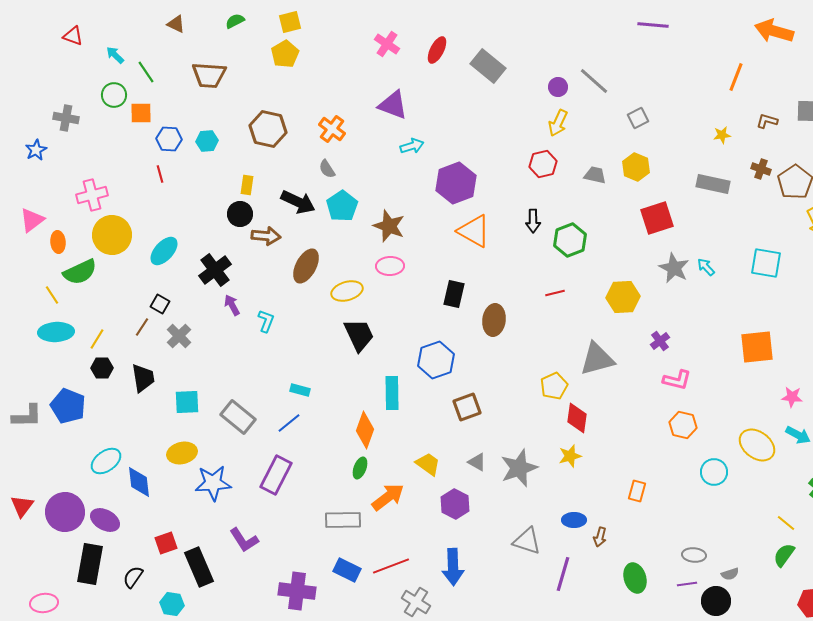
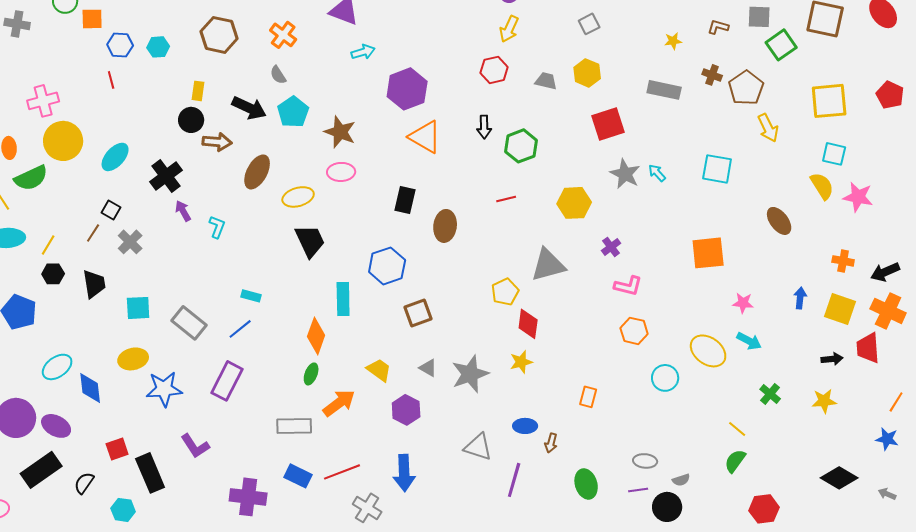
black rectangle: (90, 564) -> (41, 470), turned 45

